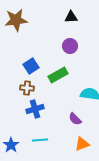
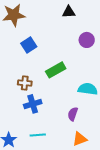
purple circle: (70, 46) -> (87, 40), moved
blue square: (31, 66) -> (29, 45), moved
purple semicircle: (75, 119) -> (73, 114), turned 64

